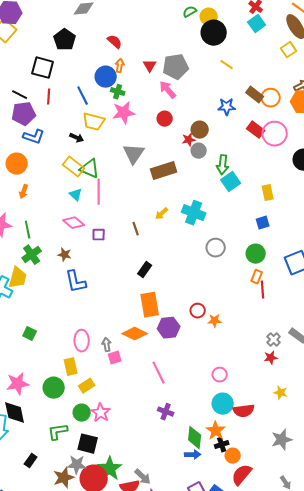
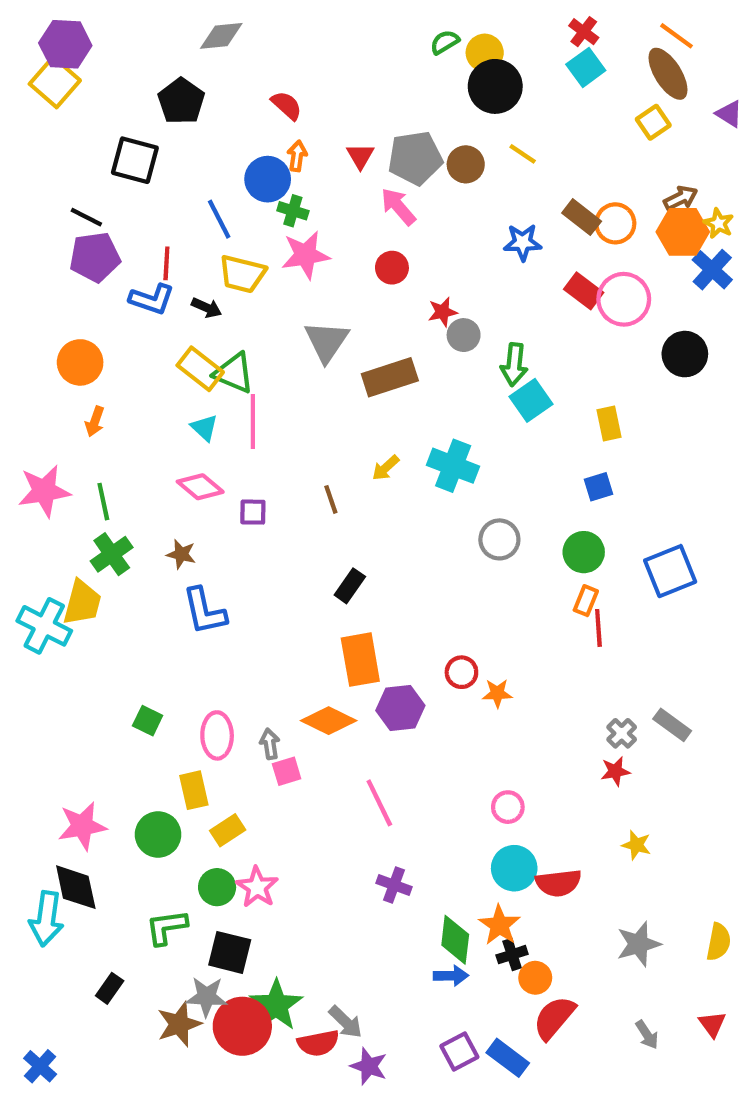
red line: (49, 97) -> (166, 263), moved
brown circle: (200, 130) -> (466, 164), moved
blue L-shape: (34, 137) -> (152, 299), moved
green square: (30, 334) -> (148, 721), moved

